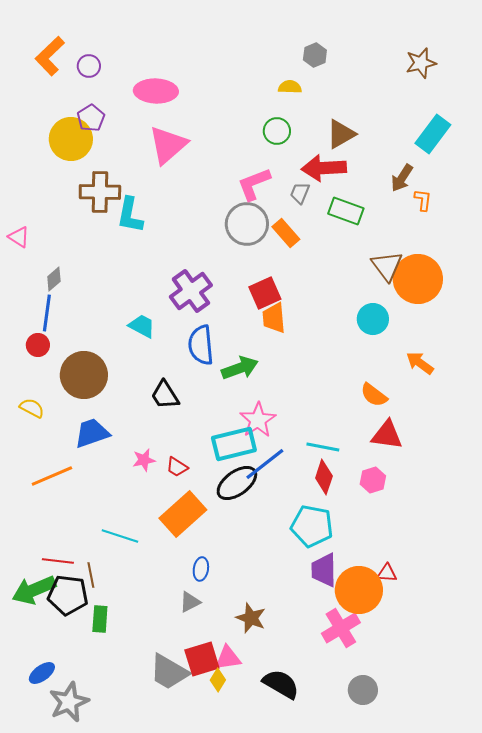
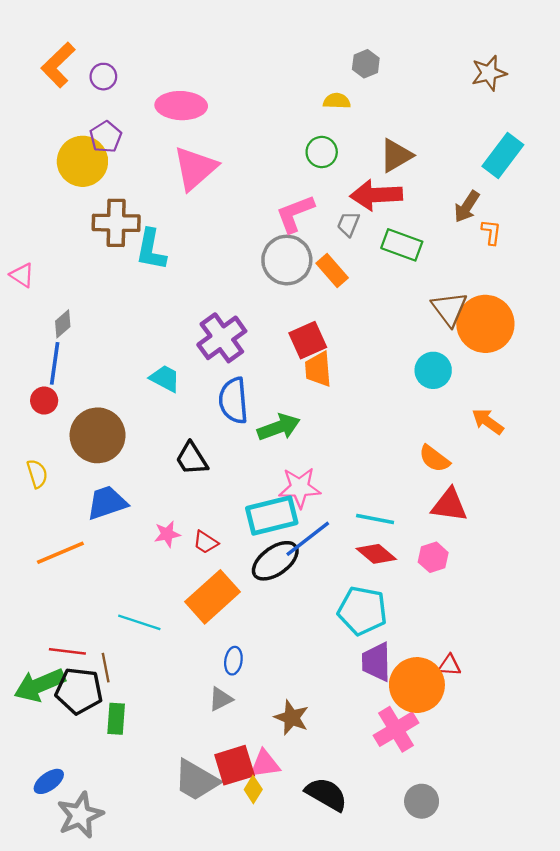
yellow semicircle: (32, 408) -> (37, 474), turned 45
pink star: (258, 420) -> (300, 488), turned 30
red diamond: (324, 477) -> (376, 554), turned -68

